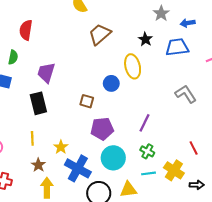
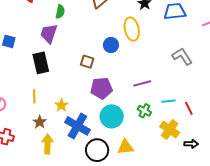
green semicircle: (13, 57) -> (60, 12), moved
purple line: (144, 123) -> (142, 83), turned 48
cyan line: (149, 173) -> (168, 101), moved

